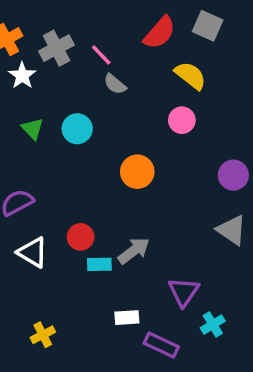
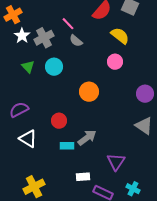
gray cross: (57, 48) -> (44, 38), moved
red circle: (81, 237) -> (59, 121), moved
cyan cross: (213, 324) -> (133, 189), moved, turned -32
yellow cross: (43, 335) -> (34, 187), size x1.5

